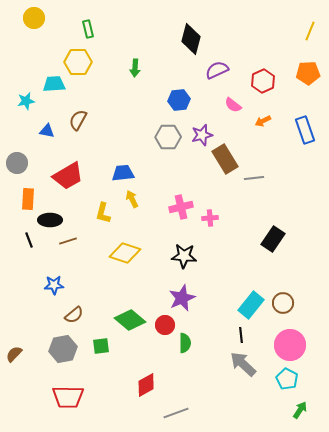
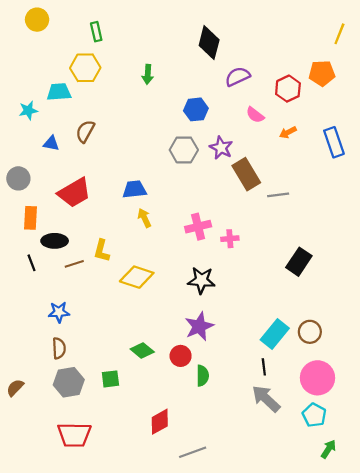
orange pentagon: (308, 73) -> (322, 73), moved
purple star: (202, 135) -> (221, 148), turned -30
yellow L-shape: (103, 213) -> (102, 251), moved
brown semicircle: (74, 315) -> (59, 348), moved, turned -54
green diamond: (130, 320) -> (142, 350), size x0.7

